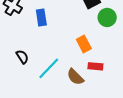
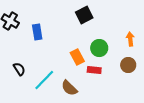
green circle: (107, 17) -> (99, 48), moved
red rectangle: (95, 66) -> (94, 70), moved

